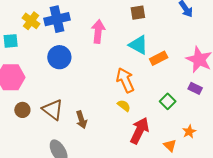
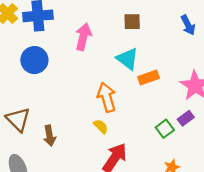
purple rectangle: (195, 88) -> (186, 118), turned -72
green square: (168, 101) -> (165, 129), moved

